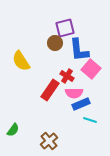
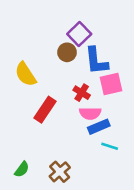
purple square: (65, 28) -> (79, 34), turned -30
pink square: (91, 69) -> (111, 84), turned 36
red rectangle: (50, 90) -> (45, 110), moved
green semicircle: (13, 130) -> (22, 169), moved

